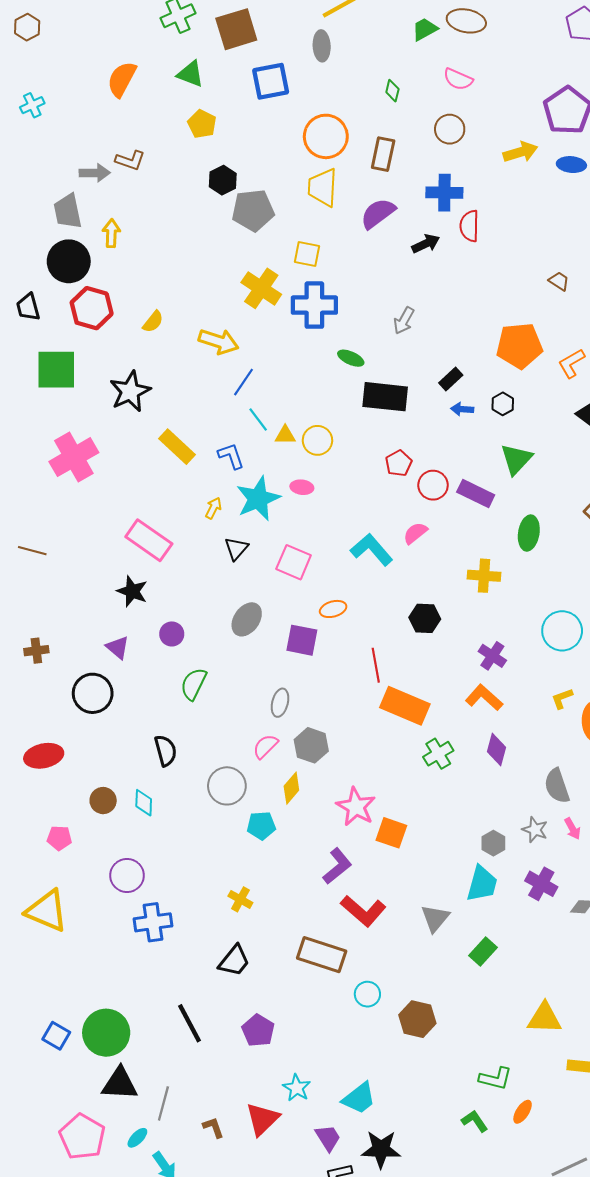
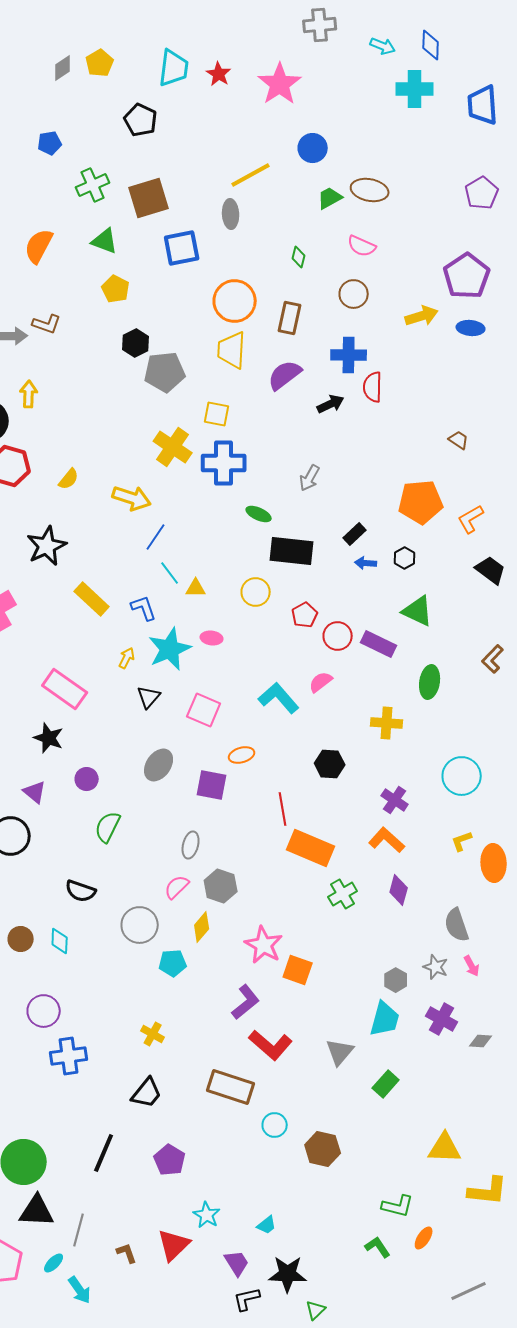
yellow circle: (317, 440) -> (256, 592), moved
green triangle: (516, 459) -> (418, 611), turned -48
black semicircle: (166, 751) -> (81, 891), turned 124
black line: (189, 1023) -> (104, 1153), turned 51
cyan trapezoid: (359, 1098) -> (267, 1225), size x0.6

